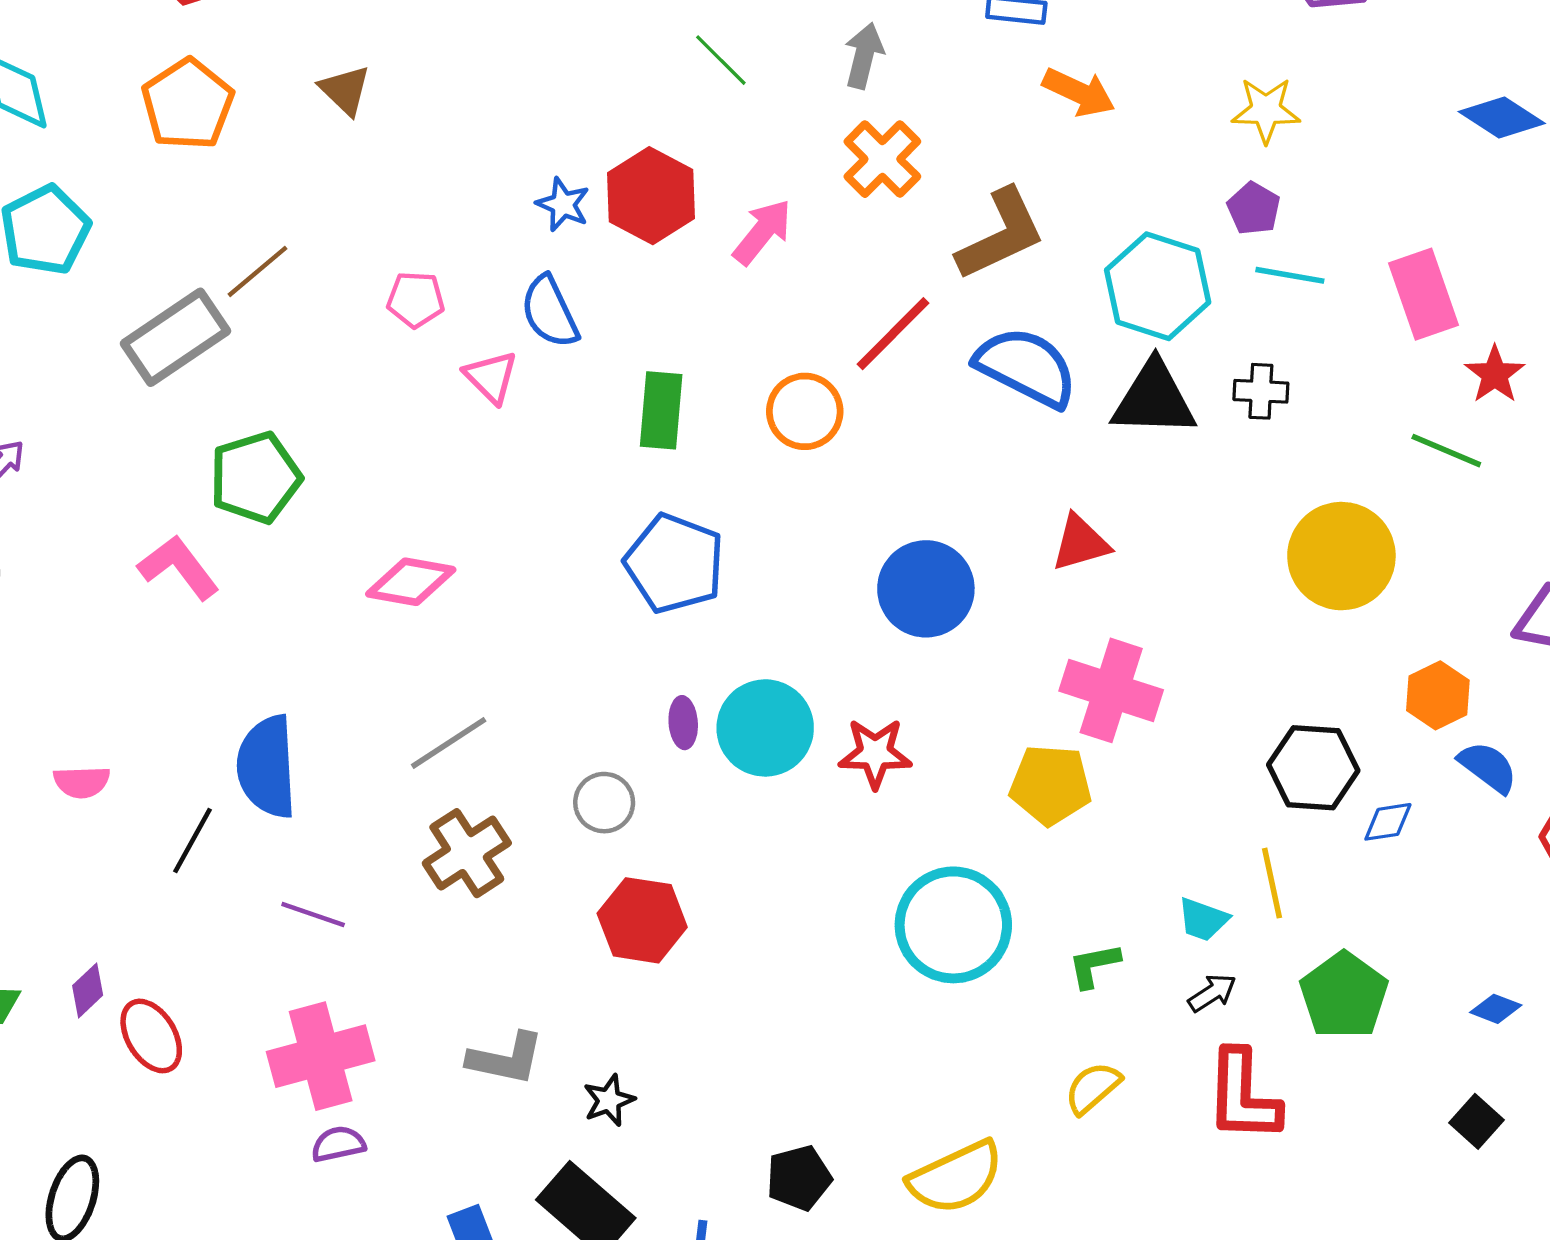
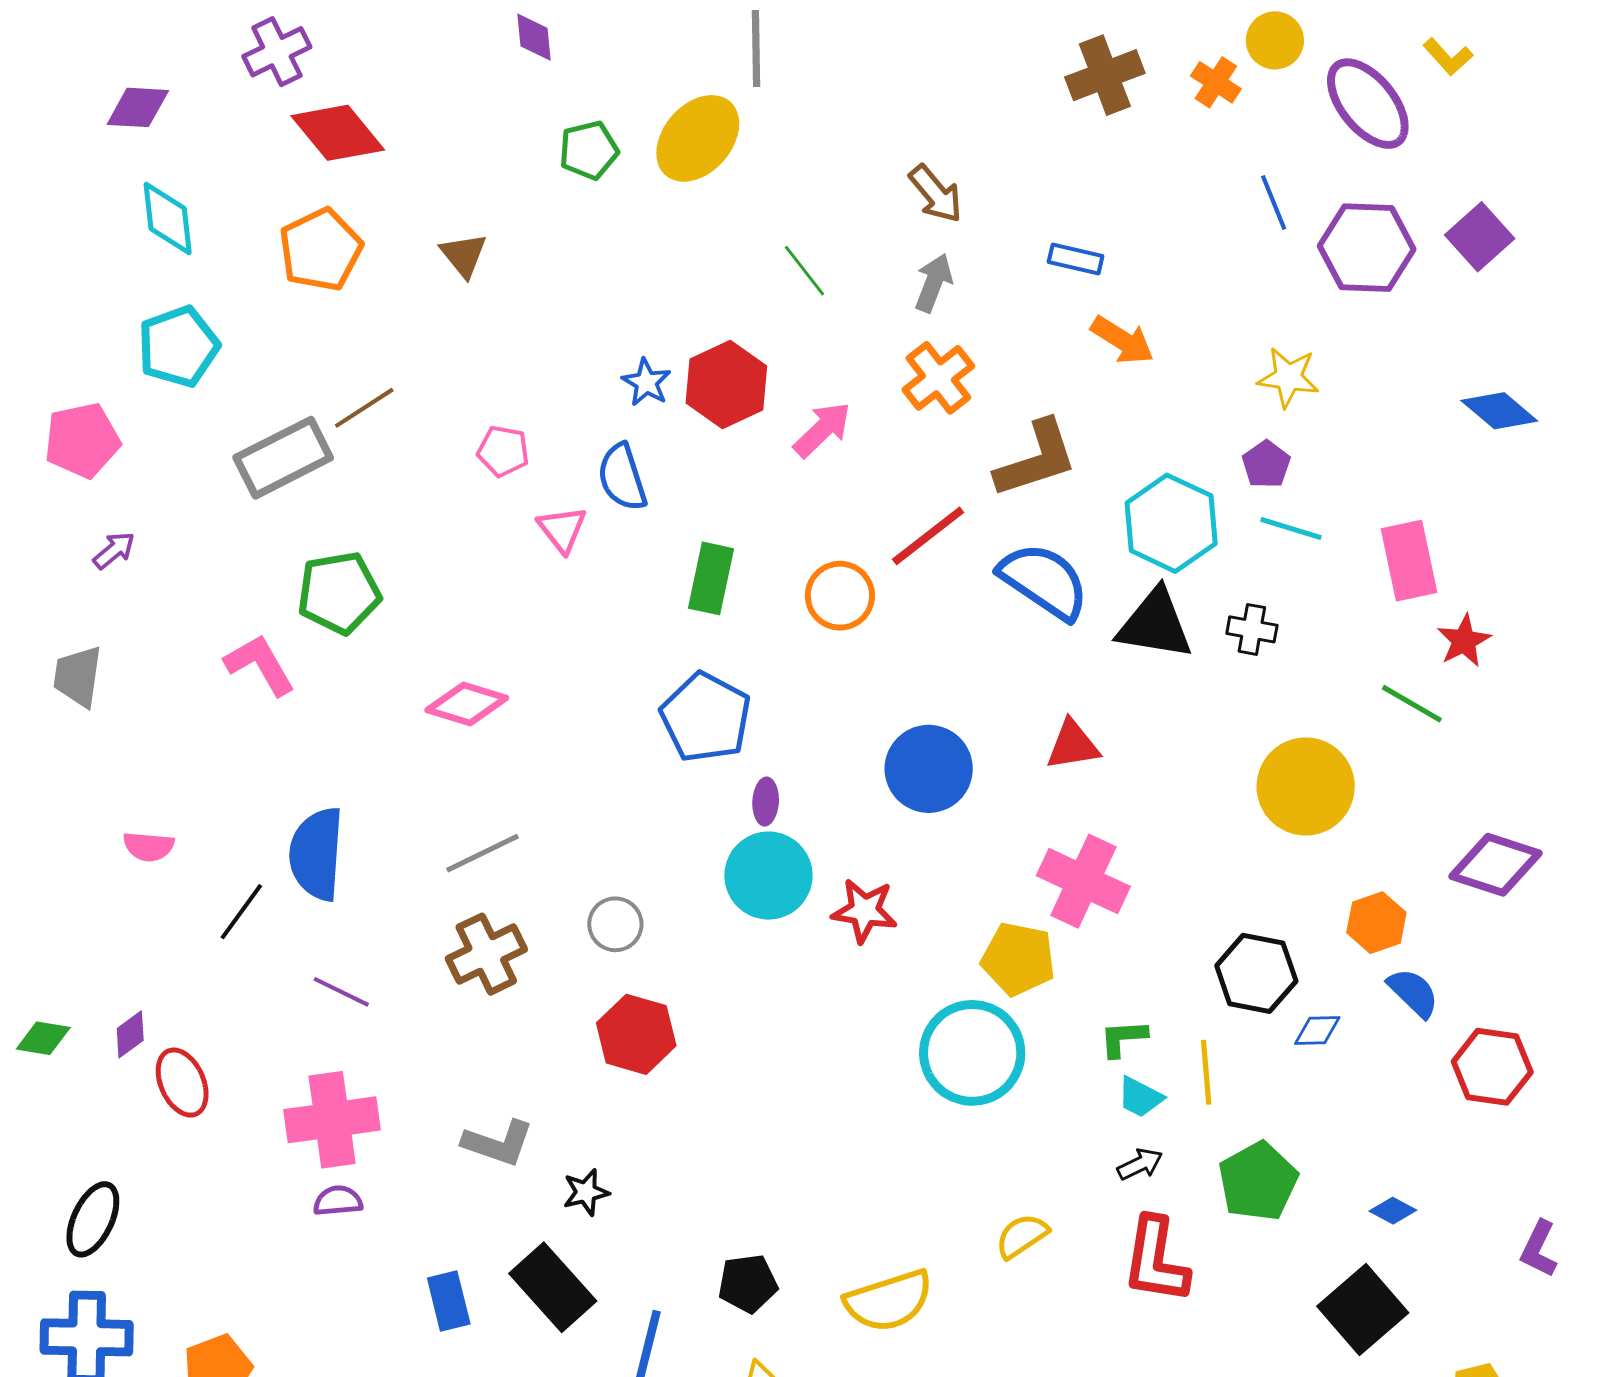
purple ellipse: (683, 723) -> (766, 802), moved
cyan circle: (953, 925) -> (972, 1053), moved
green L-shape: (1094, 965) -> (1123, 1038), moved
black square: (1476, 1121) -> (1363, 1310), size x1.8

